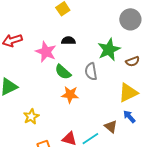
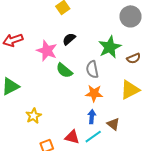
black semicircle: (68, 41) -> (69, 39), turned -40
orange star: (70, 95) -> (94, 93), moved
blue arrow: (129, 117) -> (92, 117), moved, turned 48

